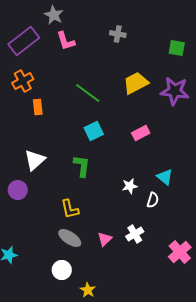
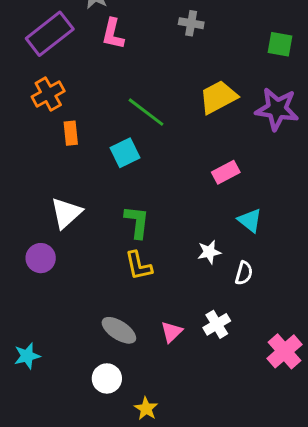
pink L-shape: (66, 41) -> (113, 34), turned 30
cyan square: (94, 131) -> (125, 153), moved
cyan triangle: (165, 177) -> (250, 220), moved
yellow L-shape: (70, 209) -> (138, 266), moved

